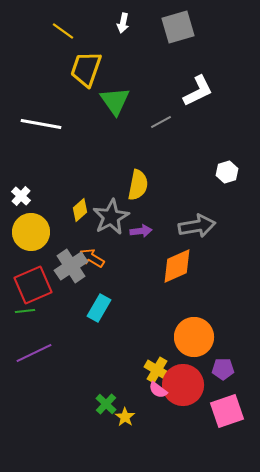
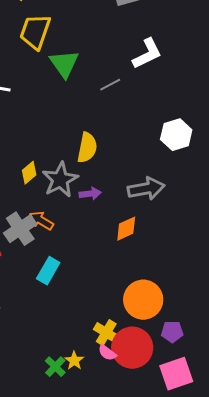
white hexagon: (227, 172) -> (176, 135), size x1.4
orange diamond: (177, 266) -> (126, 229), size x0.7
yellow star: (125, 417) -> (74, 361), moved

